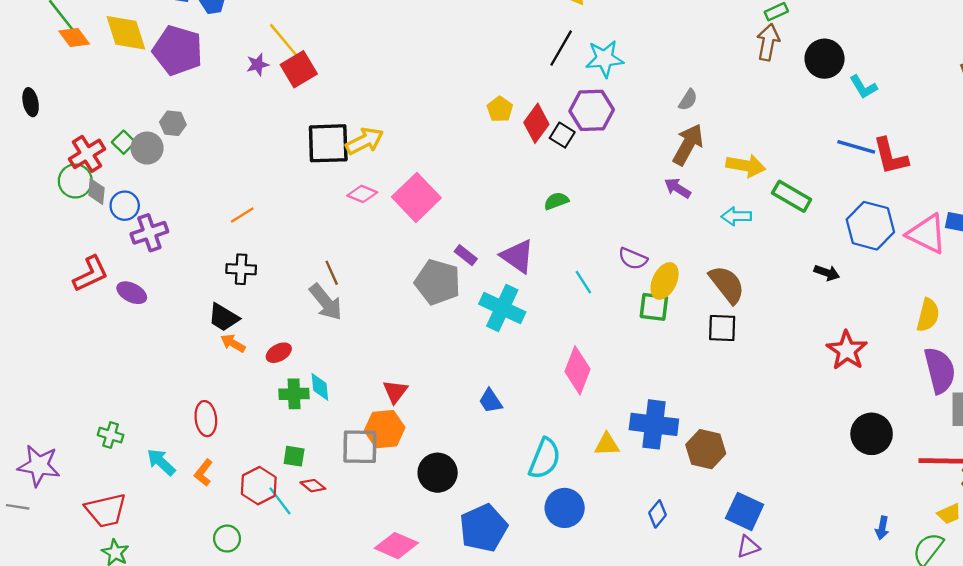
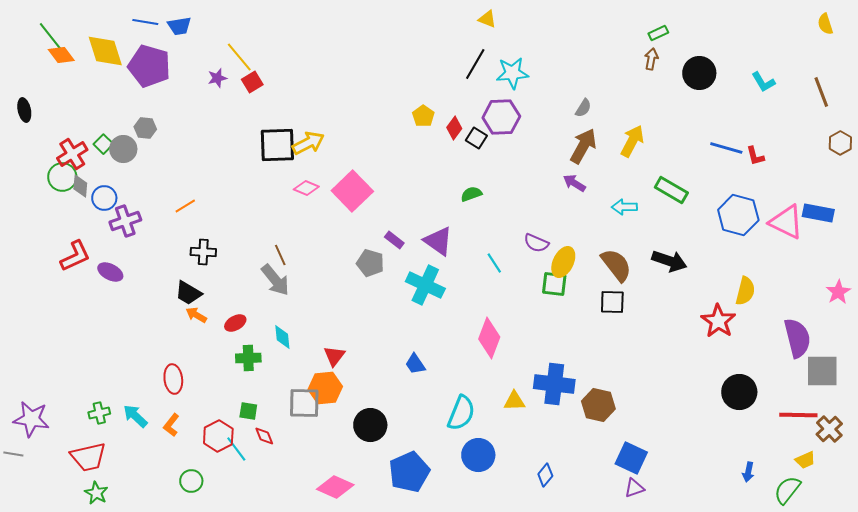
brown arrow: (768, 42) -> (651, 59), size x0.7
red square: (299, 69) -> (252, 82), size x0.7
cyan L-shape: (863, 87) -> (763, 82), moved
red diamond: (536, 123) -> (454, 128), size x0.7
red L-shape: (890, 156) -> (755, 156), size x0.6
yellow arrow: (746, 166) -> (632, 141), moved, turned -72
orange line: (242, 215) -> (185, 206), moved
black arrow: (827, 273) -> (669, 261), moved, size x1.6
gray pentagon: (438, 282) -> (370, 263), size x0.7
yellow semicircle: (928, 315) -> (745, 291), moved
cyan diamond: (320, 387) -> (282, 337), moved
green cross: (111, 435) -> (99, 413), moved, turned -30
red diamond: (313, 486) -> (264, 436), turned 30
blue diamond: (657, 514) -> (545, 475), moved

